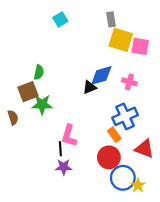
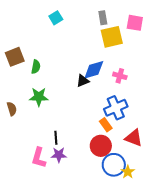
yellow square: (121, 40) -> (112, 37), turned -30
pink square: (140, 46) -> (135, 23), moved
brown square: (28, 92) -> (15, 57), moved
pink L-shape: (69, 136) -> (39, 158), moved

